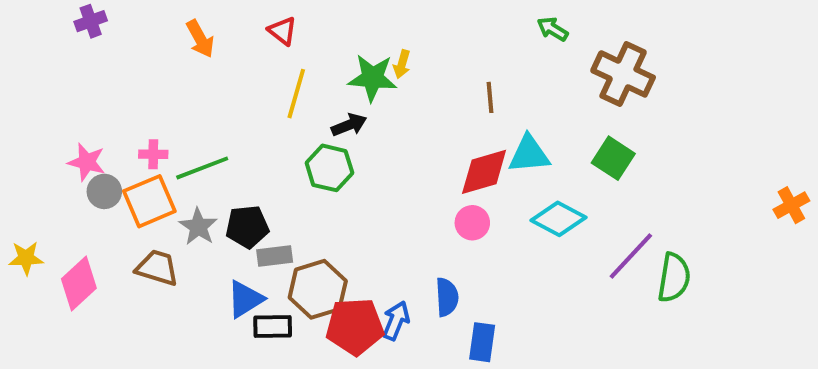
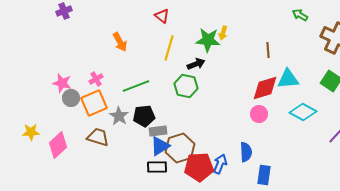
orange arrow: (200, 39) -> (120, 42), moved
pink cross: (153, 154) -> (96, 79), turned -32
green line: (202, 168) -> (136, 86), moved
blue triangle: (245, 299) -> (160, 146), moved

